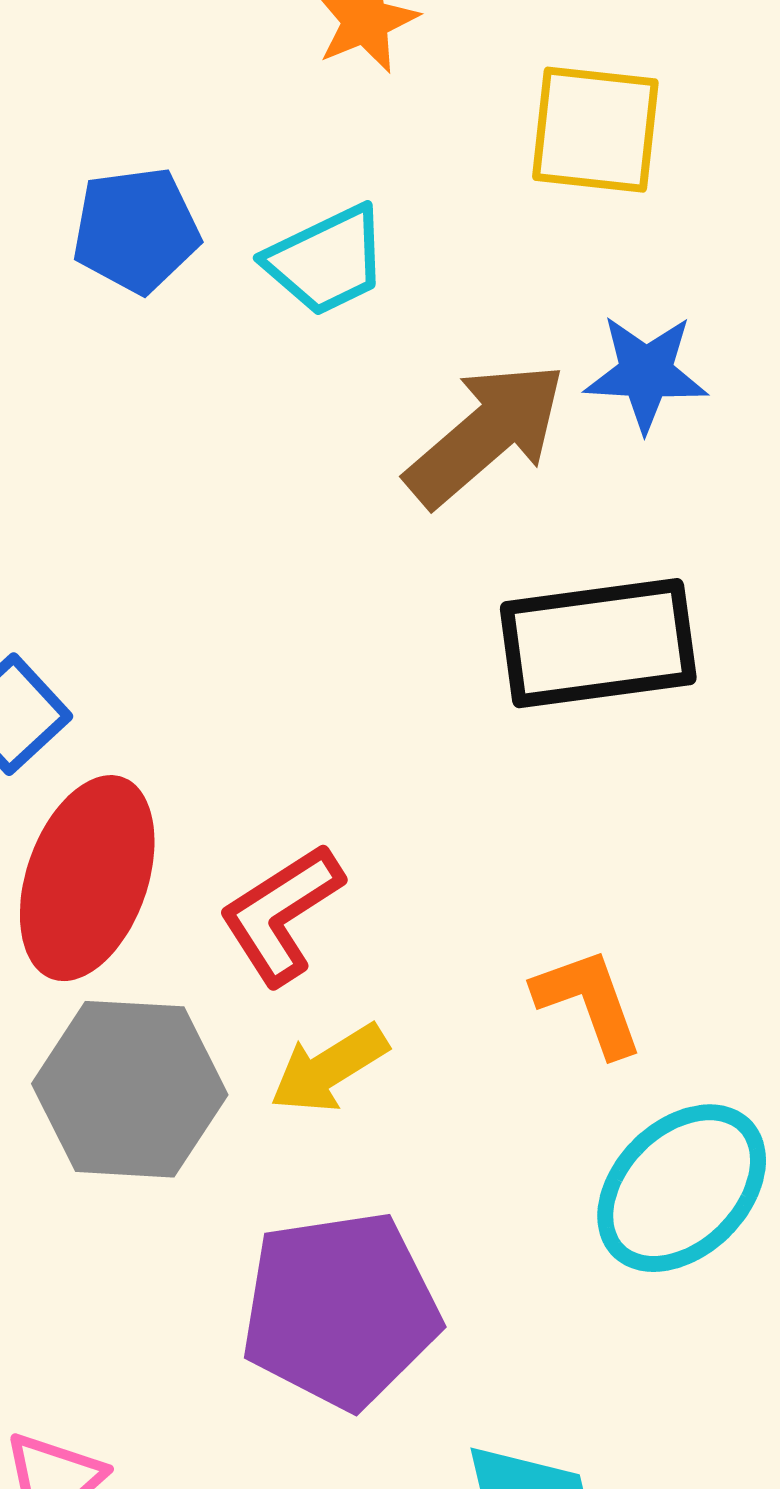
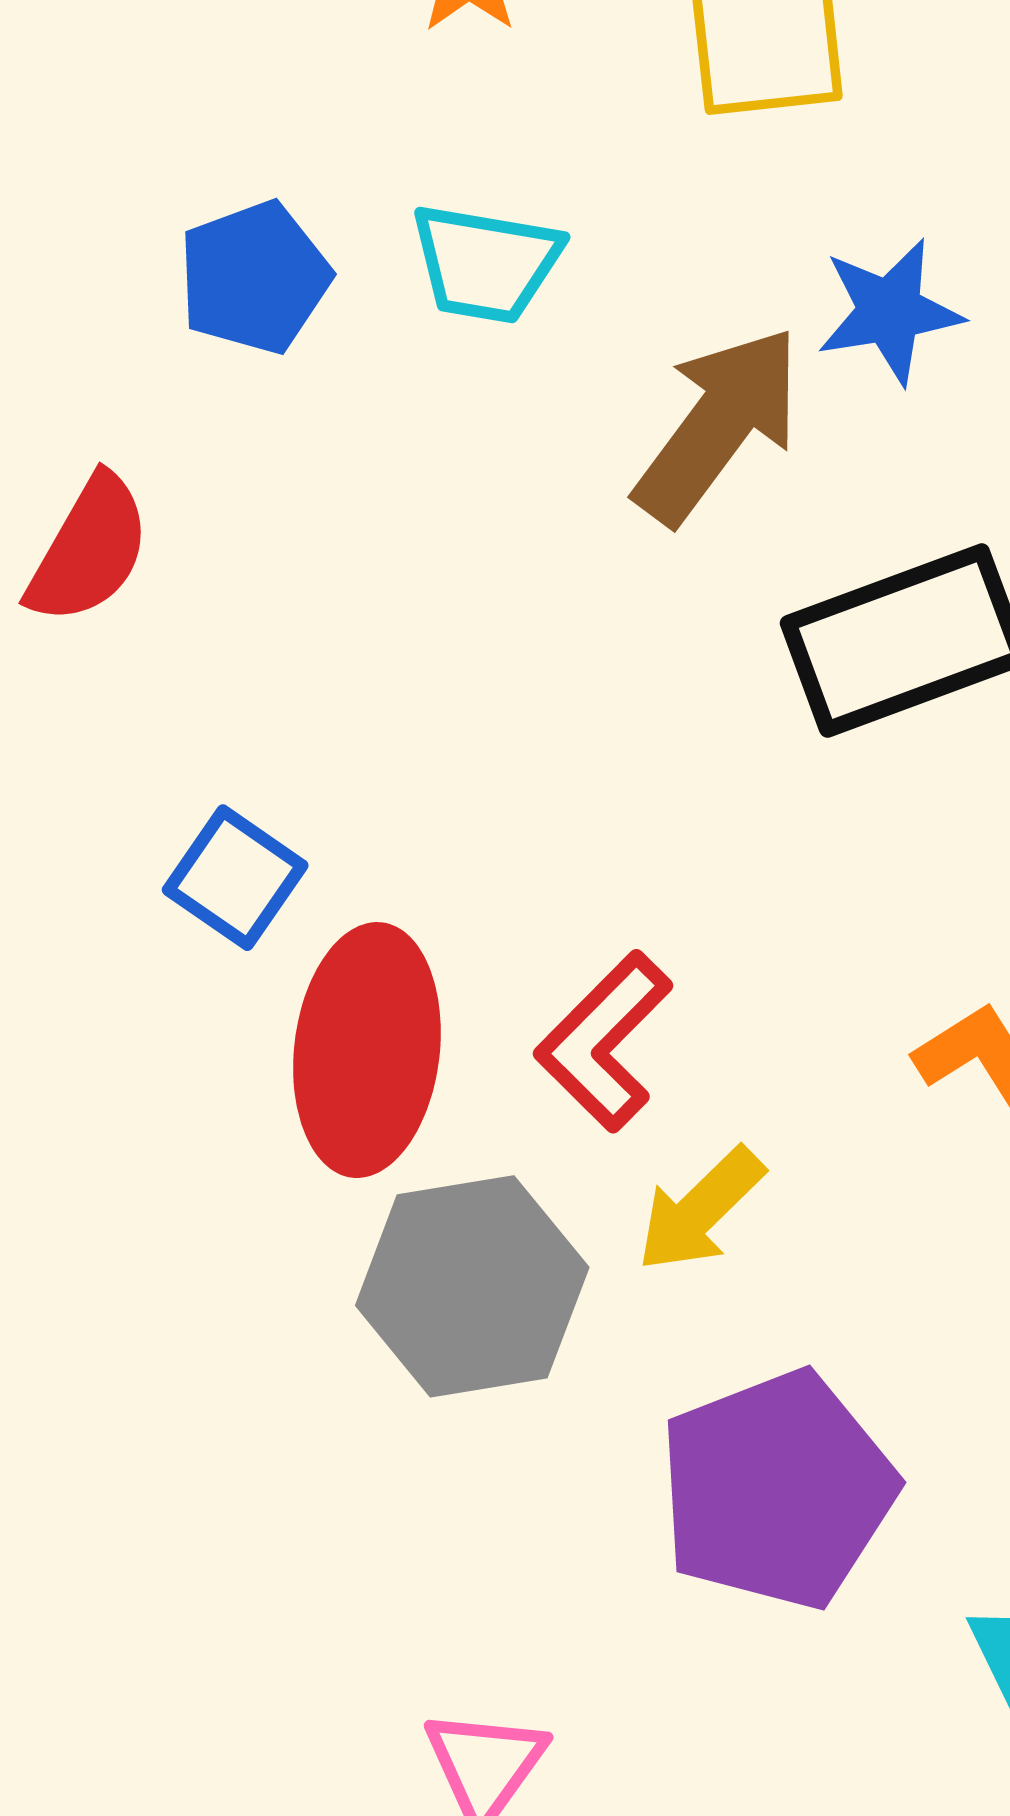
cyan trapezoid: (327, 261) -> (486, 263), turned 48

